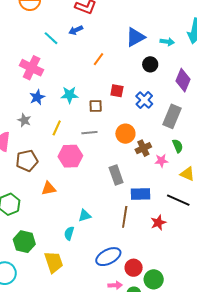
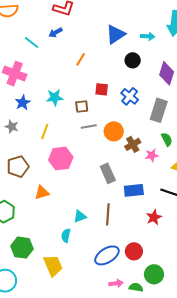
gray line: (89, 133) -> (89, 126), moved
brown line: (125, 217) -> (108, 214), moved
red circle: (134, 268) -> (134, 251), moved

